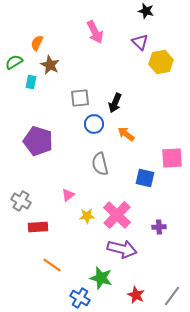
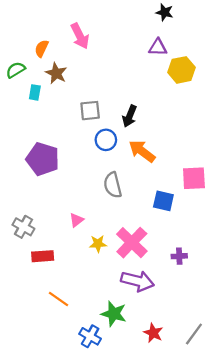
pink arrow: (95, 32) -> (80, 36), moved
purple triangle: (140, 42) -> (158, 47), turned -42
orange arrow: (126, 134) -> (142, 151), size x1.4

